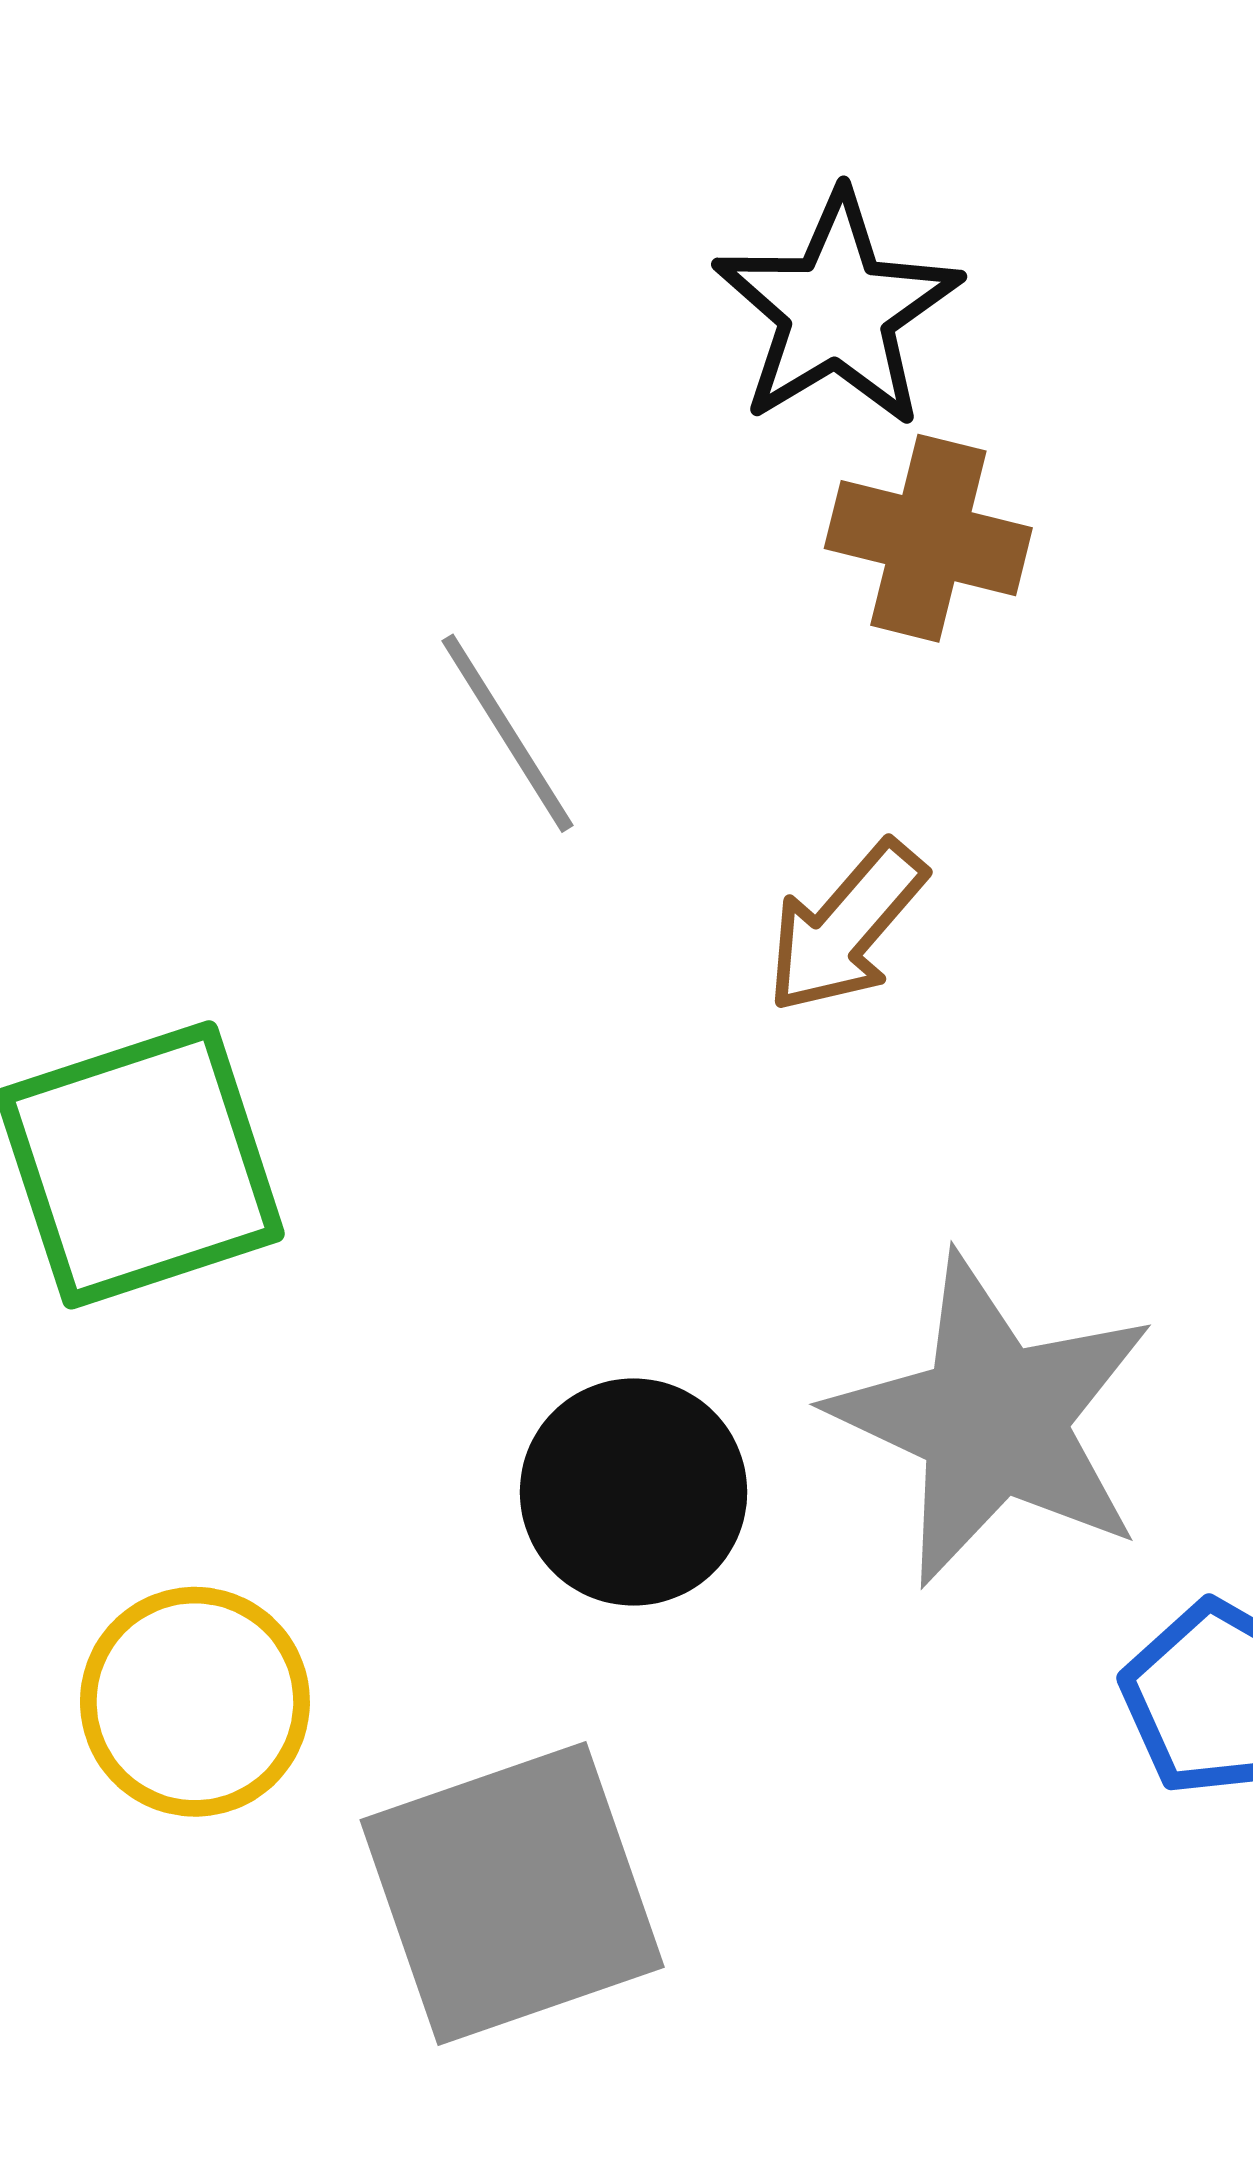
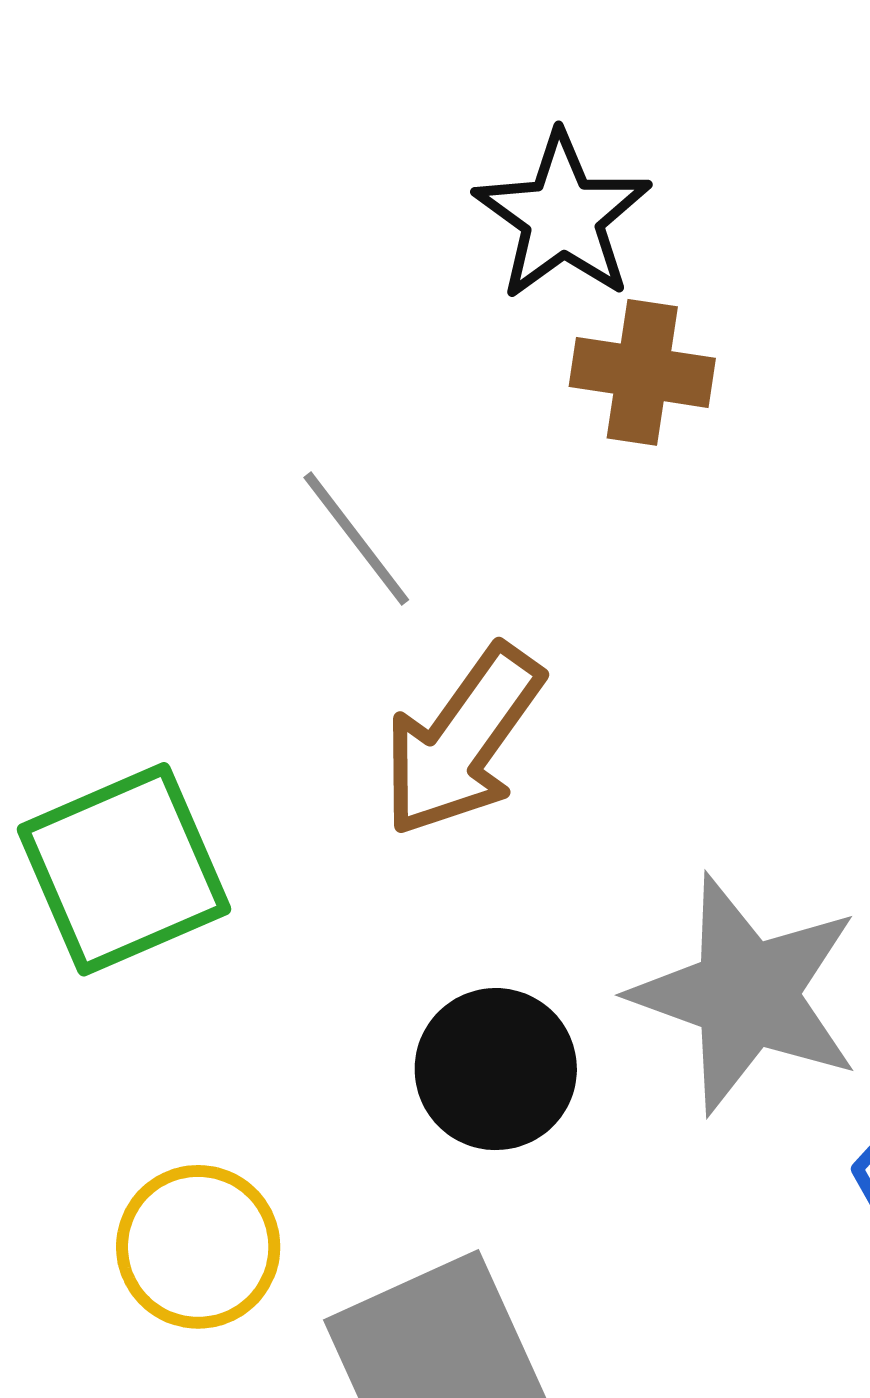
brown arrow: (846, 927) -> (462, 741), moved, size x1.5

